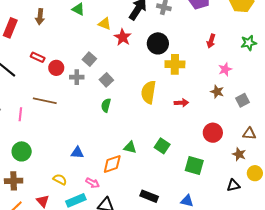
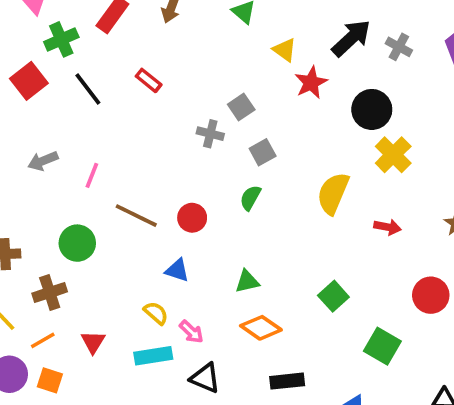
yellow cross: (175, 64) -> (393, 155), turned 30
red circle: (56, 68) -> (192, 218), moved
brown line: (45, 101) -> (136, 216), moved
green triangle: (130, 147) -> (247, 281), moved, turned -40
orange diamond: (112, 164) -> (261, 328), moved, turned 40
yellow semicircle: (60, 179) -> (156, 313), moved
brown cross: (14, 181) -> (50, 292), turned -30
black rectangle: (149, 196) -> (287, 381), turned -42

